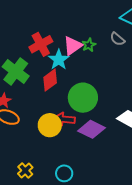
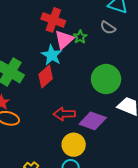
red cross: (41, 44) -> (53, 20), moved, turned -35
green circle: (83, 98) -> (106, 79), moved
yellow circle: (50, 125) -> (74, 145), moved

